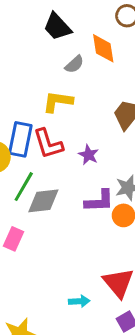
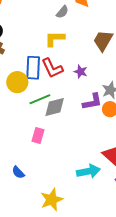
green line: (24, 187) -> (40, 99), turned 45
cyan arrow: (79, 301) -> (88, 171), size x1.6

